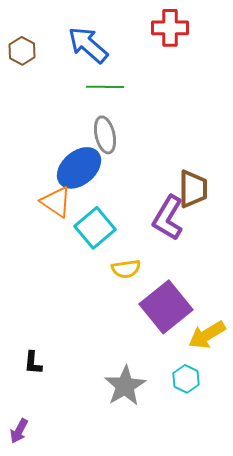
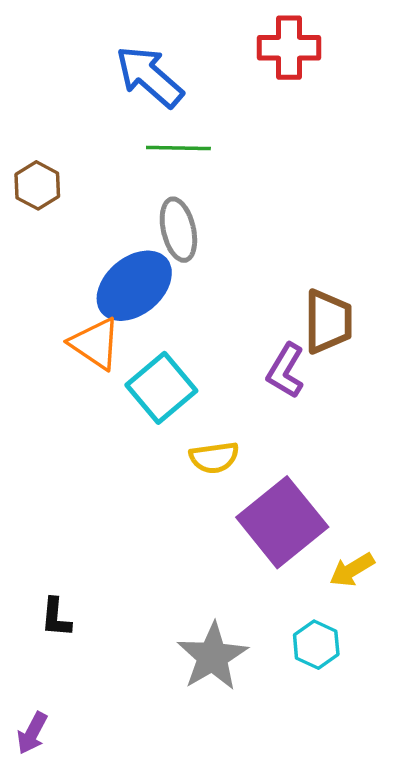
brown hexagon: (22, 51) -> (37, 185), moved
purple L-shape: (168, 218) -> (286, 371), size x0.7
yellow arrow: (207, 335) -> (352, 570), size x0.7

